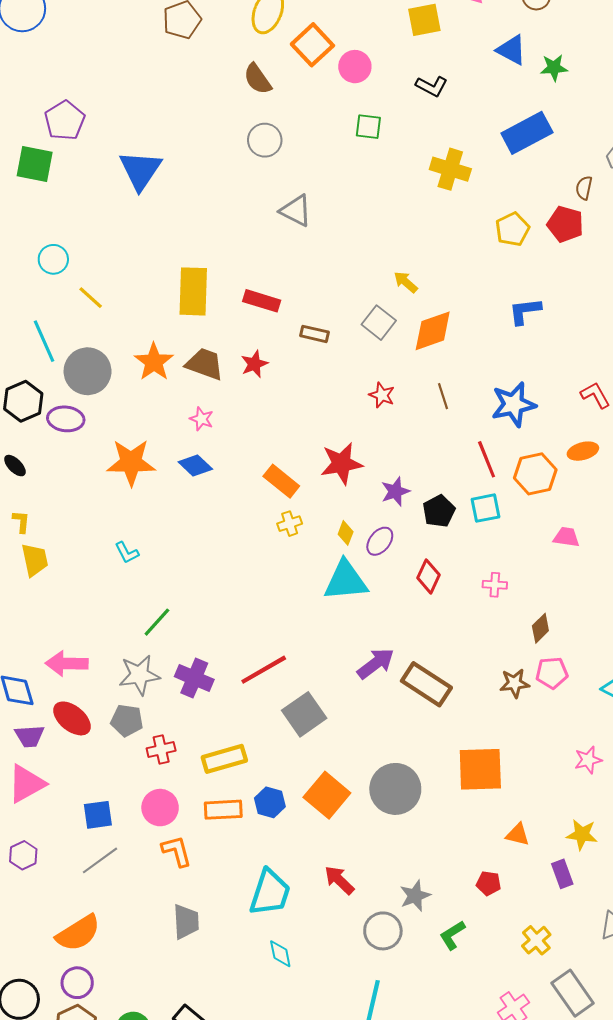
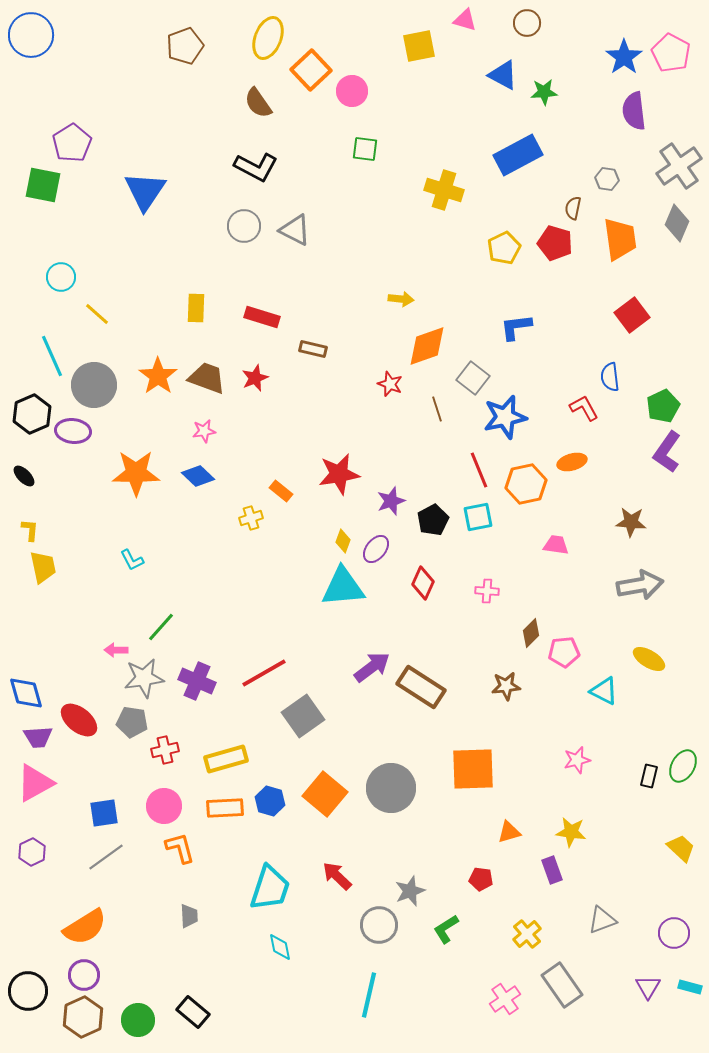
black L-shape: (432, 86) -> (256, 167), moved, size x1.4
gray circle: (265, 140) -> (244, 226), moved
yellow arrow: (406, 282) -> (401, 299), turned 145
yellow rectangle: (193, 291) -> (196, 308), size x0.6
gray square: (379, 323) -> (473, 378), moved
red star: (382, 395) -> (390, 384), moved
pink star: (202, 419) -> (204, 431), turned -30
orange rectangle: (281, 481) -> (281, 491), size x0.7
yellow cross: (290, 524) -> (251, 518), moved
pink arrow: (67, 664) -> (116, 650), moved, size x0.6
pink pentagon: (552, 673) -> (564, 652), moved
orange triangle: (518, 835) -> (509, 832), turned -30
gray trapezoid: (186, 922) -> (189, 916), size x0.7

